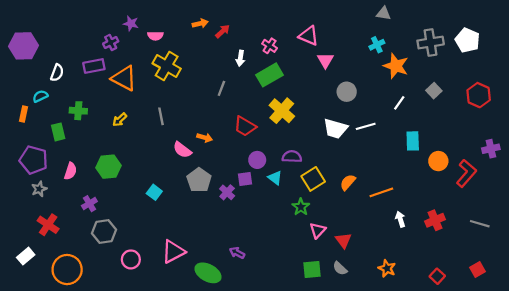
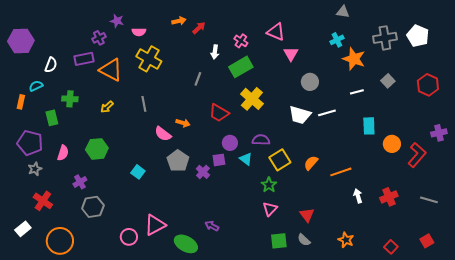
white line: (399, 103) -> (357, 92), turned 40
pink triangle: (318, 230) -> (270, 209), moved
pink circle: (131, 259) -> (129, 237), moved

